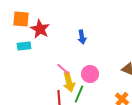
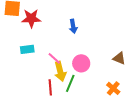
red star: (40, 29) -> (31, 18), turned -30
cyan rectangle: (24, 46) -> (27, 49), moved

